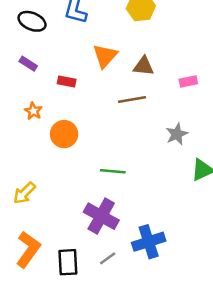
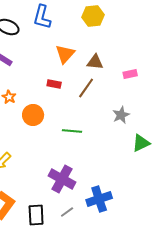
red rectangle: (67, 82) -> (54, 84), moved
brown line: (132, 99) -> (86, 88), turned -45
green line: (113, 171) -> (72, 131), moved

